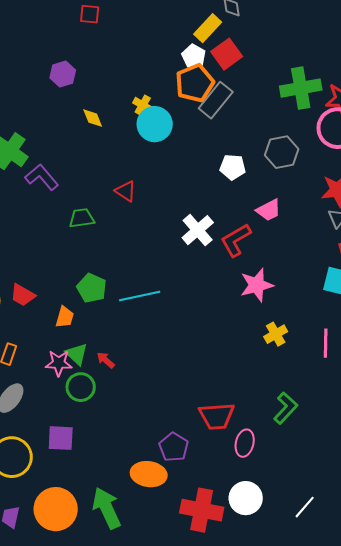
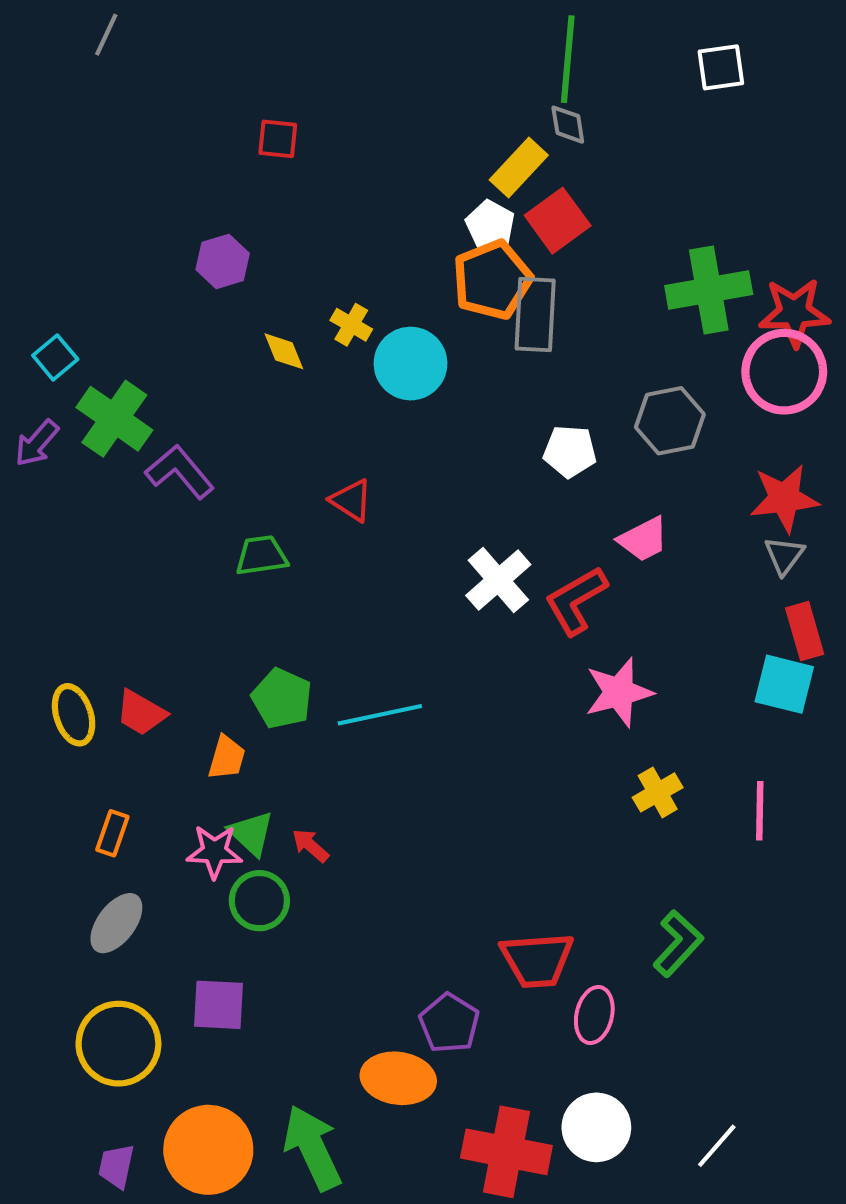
gray rectangle: (216, 100) -> (535, 315), turned -36
yellow cross: (143, 105) -> (351, 325), moved

